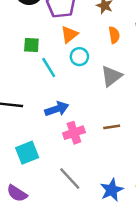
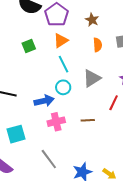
green square: (31, 45) -> (29, 46), turned -32
cyan circle: (79, 57) -> (63, 87), moved
cyan line: (49, 67) -> (63, 64), moved

